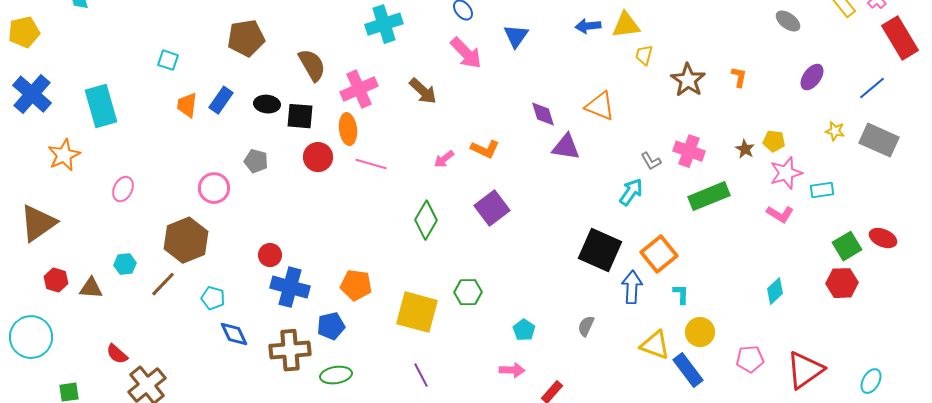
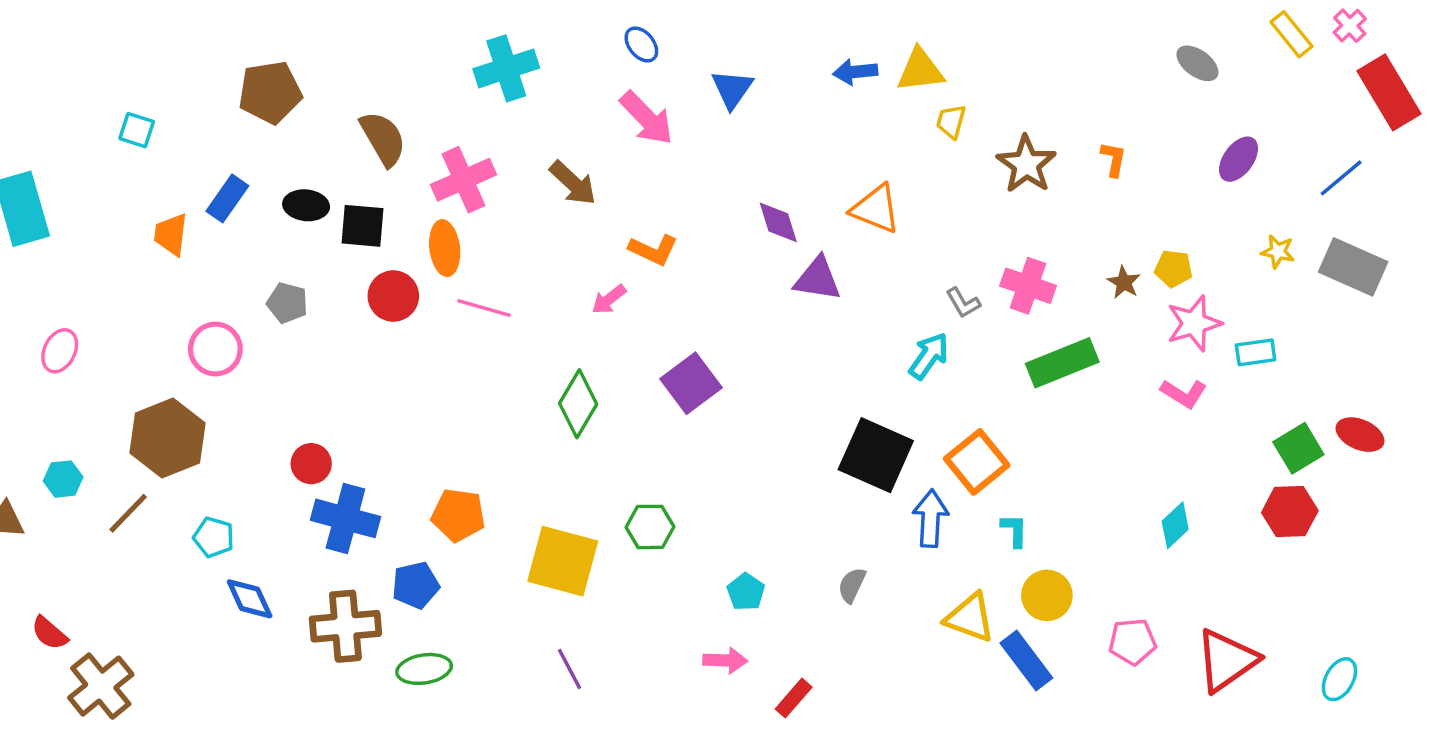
orange trapezoid: (187, 105) -> (171, 234), moved
orange L-shape: (485, 149) -> (653, 250), moved

